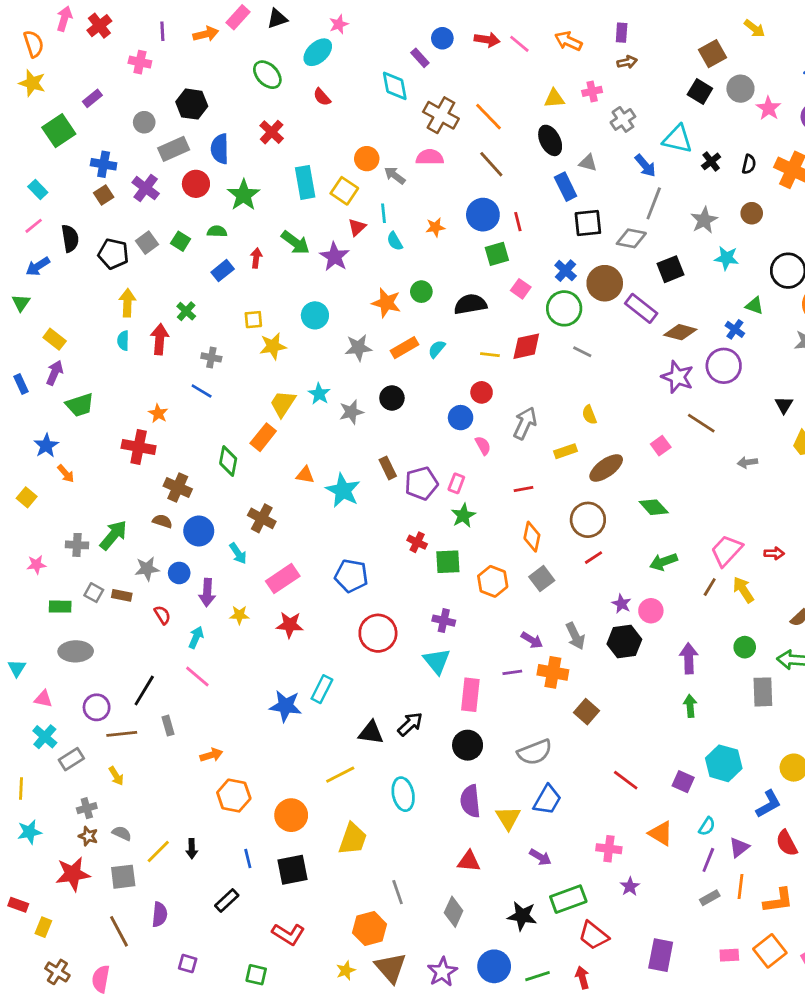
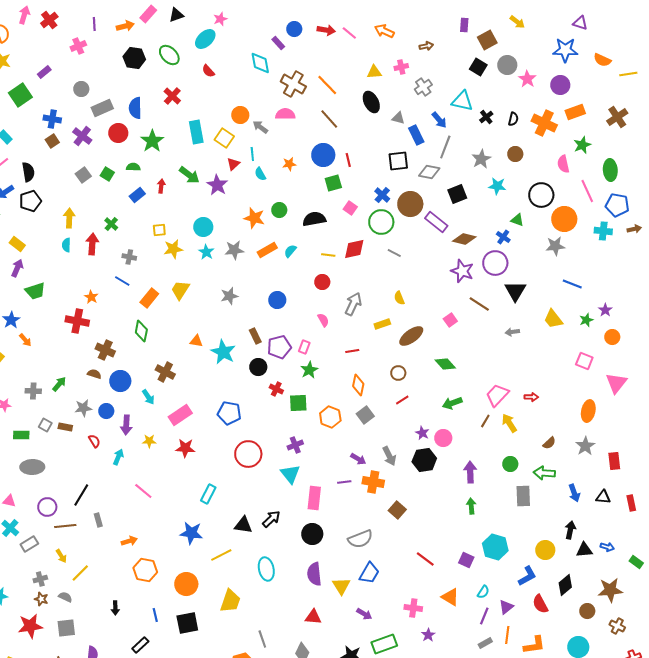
purple rectangle: (622, 33) -> (464, 25), moved
pink cross: (140, 62) -> (78, 46), turned -35
black hexagon: (192, 104) -> (134, 58), moved
blue rectangle: (566, 187) -> (416, 135), moved
black pentagon: (113, 254) -> (30, 201), moved, turned -30
cyan star: (319, 394) -> (206, 252), moved
black circle: (392, 398) -> (258, 367), moved
black triangle: (784, 405) -> (515, 291), moved, size x1.6
blue circle: (461, 418) -> (277, 300), moved
orange rectangle: (263, 437) -> (149, 298), moved
brown circle: (588, 520) -> (398, 373), size x0.6
green arrow: (113, 535) -> (59, 384), size x0.7
purple cross: (444, 621) -> (295, 445), turned -35
pink line: (197, 677) -> (143, 491), moved
blue star: (286, 706) -> (191, 533), moved
yellow line: (158, 852) -> (80, 573), moved

